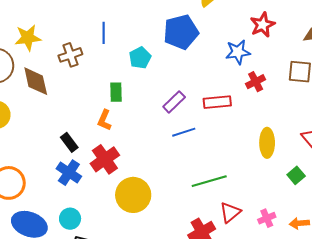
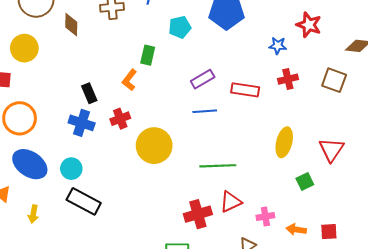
red star: (263, 25) -> (309, 25), turned 30
blue star: (238, 52) -> (278, 46), size x0.7
brown diamond: (36, 81) -> (71, 25), size x0.7
red cross: (105, 159) -> (120, 119), size x0.7
blue cross: (69, 173) -> (82, 123), turned -30
yellow circle: (133, 195) -> (154, 146), moved

